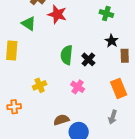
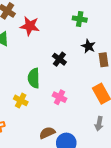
green semicircle: (67, 55) -> (34, 78), moved
black cross: (88, 59) -> (59, 59), moved
yellow cross: (40, 85) -> (21, 100), turned -32

